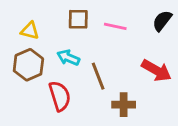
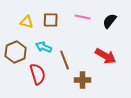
pink line: (115, 26) -> (83, 17), moved
yellow triangle: (30, 31) -> (27, 22), moved

